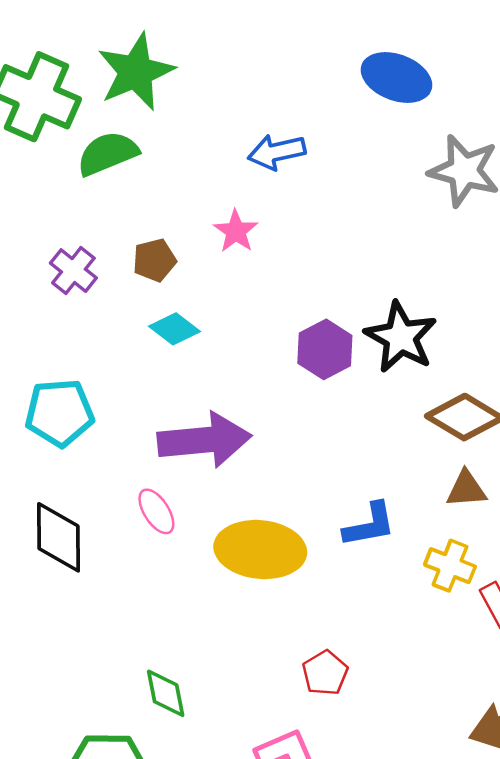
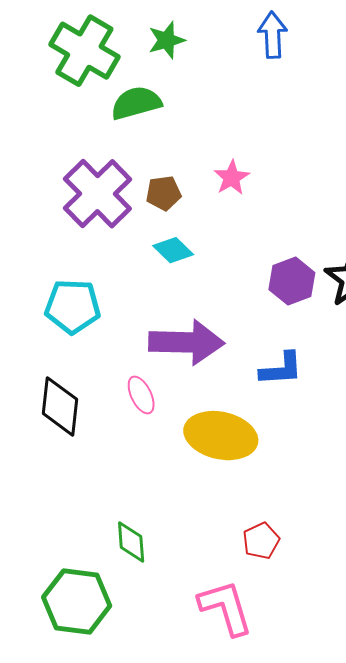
green star: (136, 72) -> (167, 40), size x0.6
blue arrow: (277, 152) -> (273, 35), moved, turned 93
purple cross: (73, 271) -> (97, 194), size x1.8
blue L-shape: (369, 525) -> (281, 369), moved

